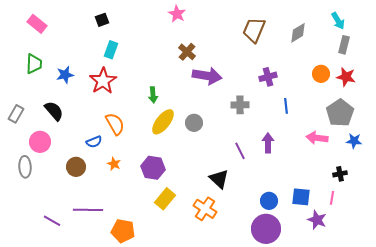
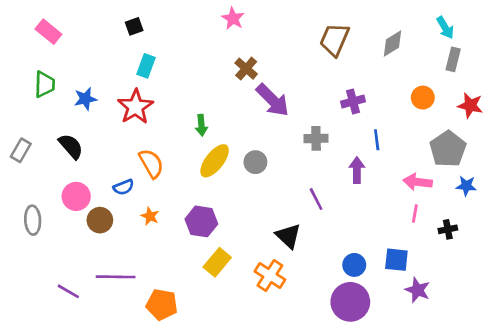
purple arrow: (207, 76) -> (273, 100), turned 36
red star: (346, 77) -> (470, 105), moved
pink circle: (40, 142) -> (76, 196), moved
purple arrow: (268, 143) -> (357, 170), moved
pink line: (332, 198) -> (415, 214), moved

